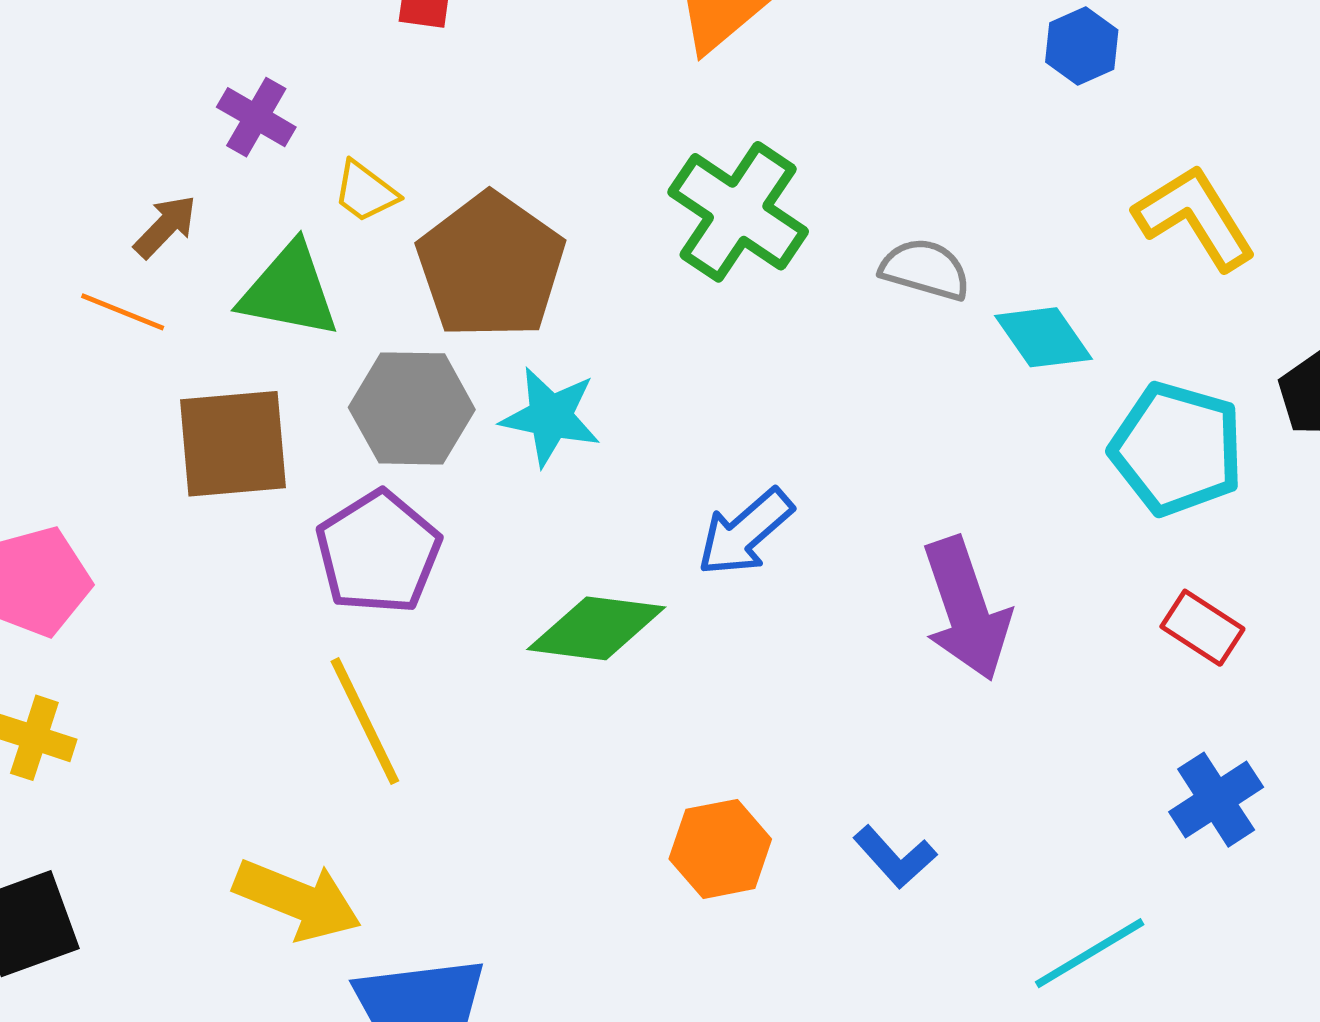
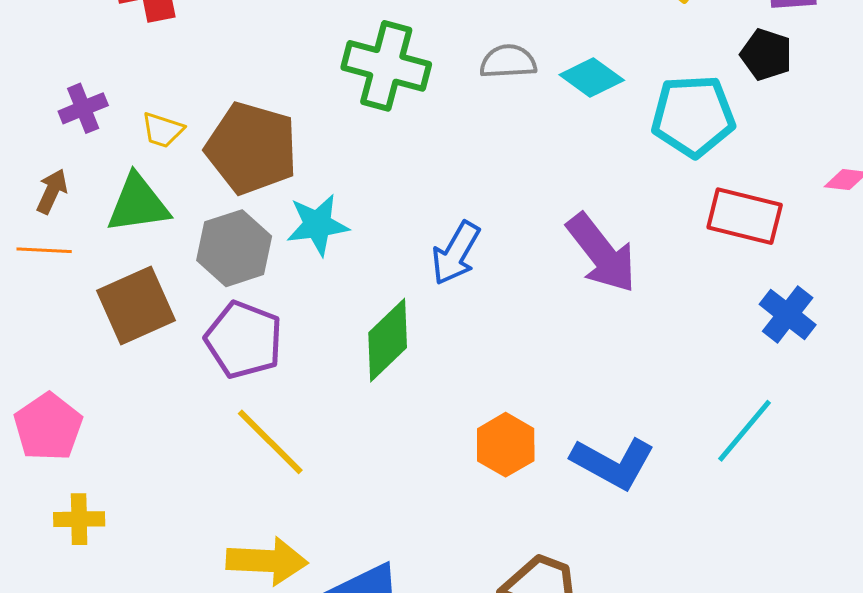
purple cross: (256, 117) -> (83, 108), turned -33
green diamond: (596, 628) -> (388, 340), turned -32
red rectangle: (1202, 628) -> (745, 216), size x1.5
blue L-shape: (895, 857) -> (613, 463), moved, size x1.6

